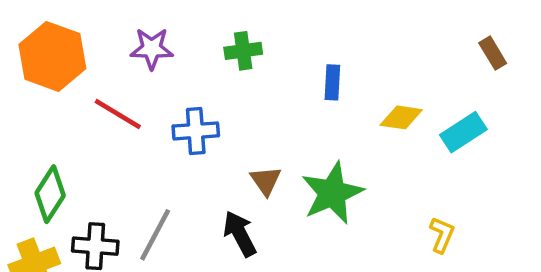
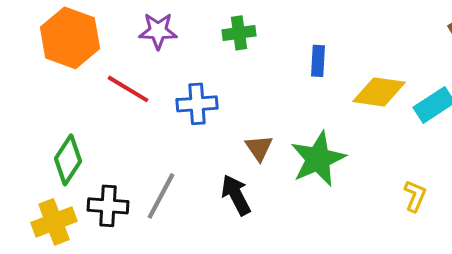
yellow diamond: (401, 117) -> (379, 92), size x1.4

